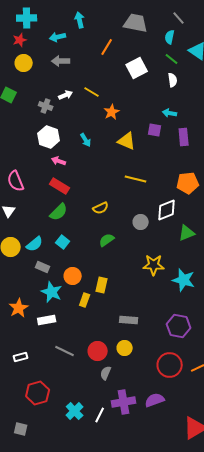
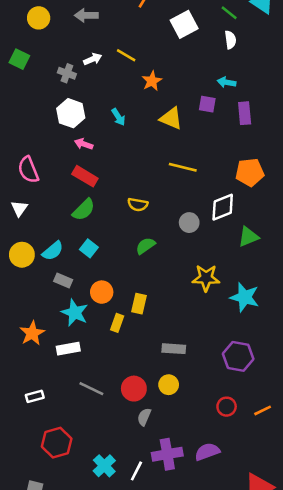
yellow semicircle: (101, 208) -> (138, 205), turned 35
red circle: (170, 365) -> (227, 407), size x0.6

